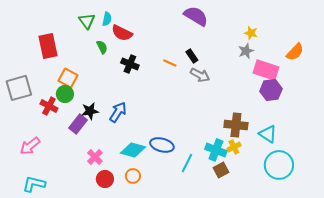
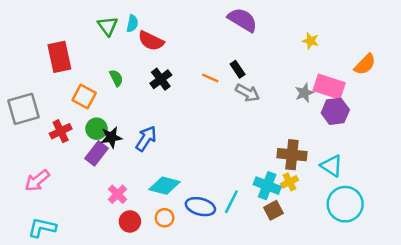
green semicircle: (102, 47) -> (116, 78), moved
gray star: (246, 51) -> (304, 93), moved
black cross: (130, 64) -> (161, 79), turned 30
green circle: (65, 94) -> (97, 129), moved
red cross: (49, 106) -> (61, 131), turned 36
blue ellipse: (162, 145) -> (200, 207), moved

